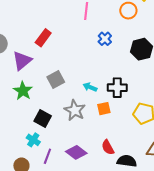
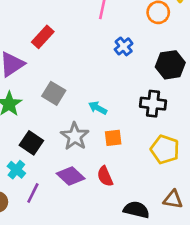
gray square: (56, 79) -> (54, 93), turned -36
black cross: (117, 88) -> (153, 104), moved
red semicircle: (108, 147) -> (105, 176), moved
purple diamond: (76, 152) -> (71, 176), moved

